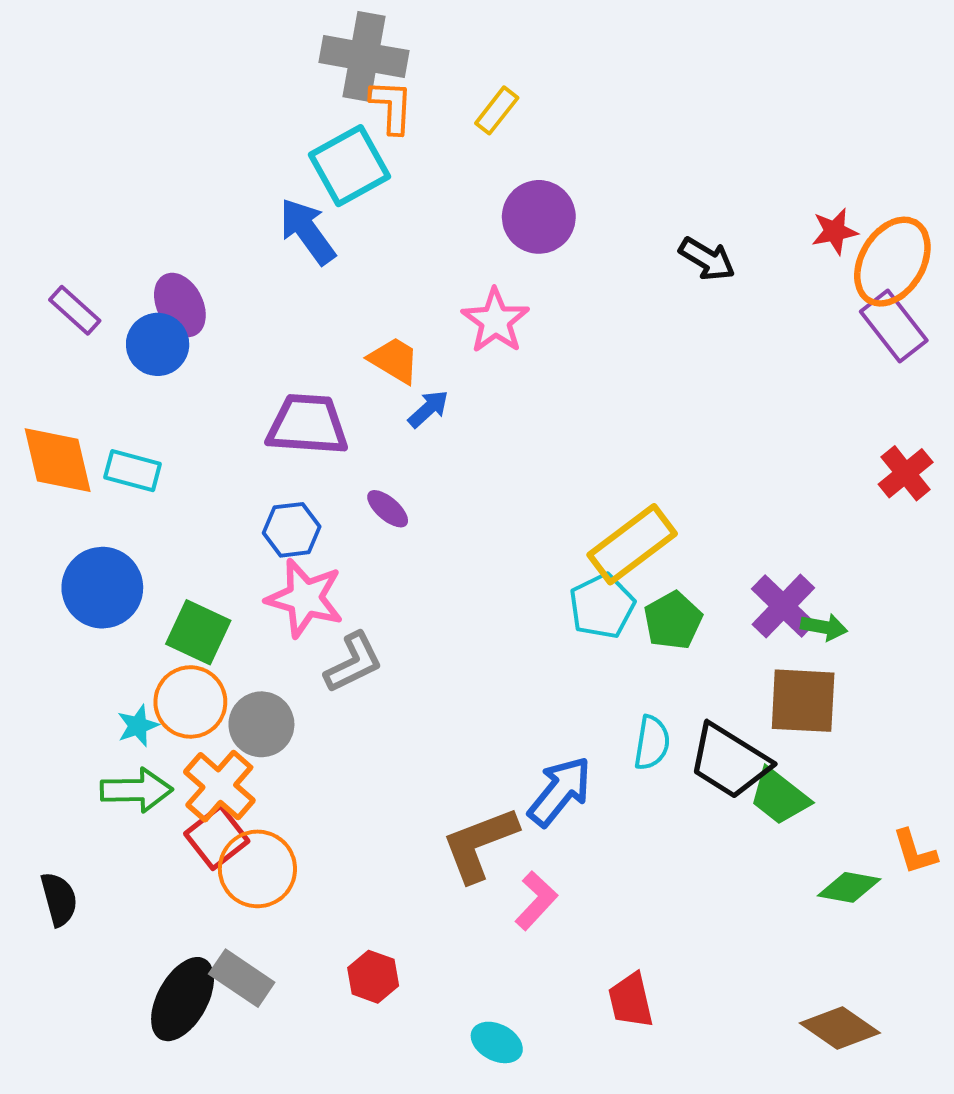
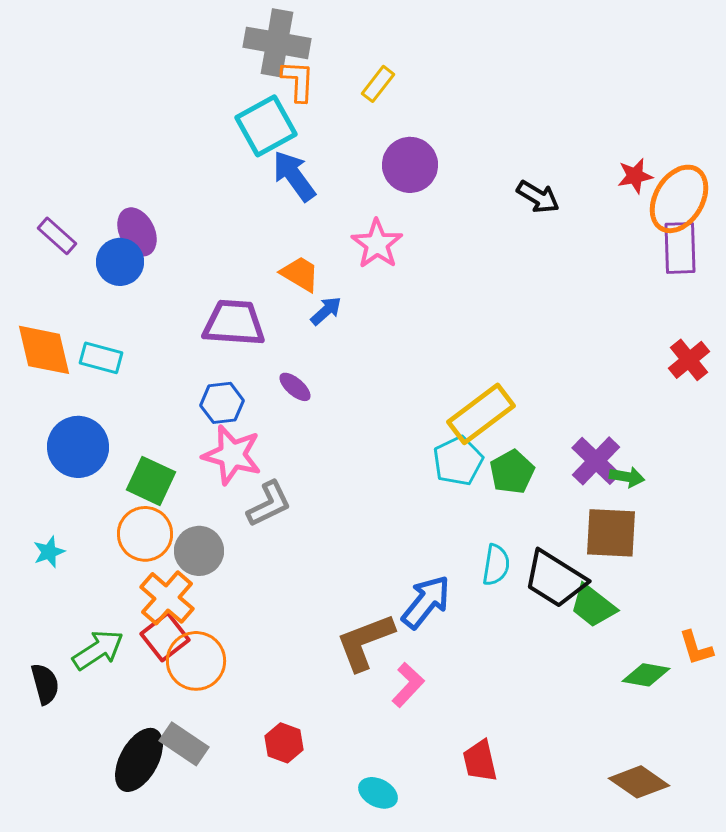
blue arrow: (307, 231) -> (294, 176), moved
purple rectangle: (894, 326) -> (680, 248), turned 36
cyan star: (138, 726) -> (49, 552), moved
green arrow: (137, 790) -> (98, 650), moved, turned -32

